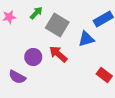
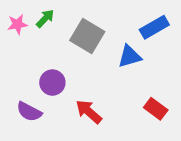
green arrow: (36, 13) -> (45, 18), moved
red arrow: (58, 54) -> (89, 112), moved

